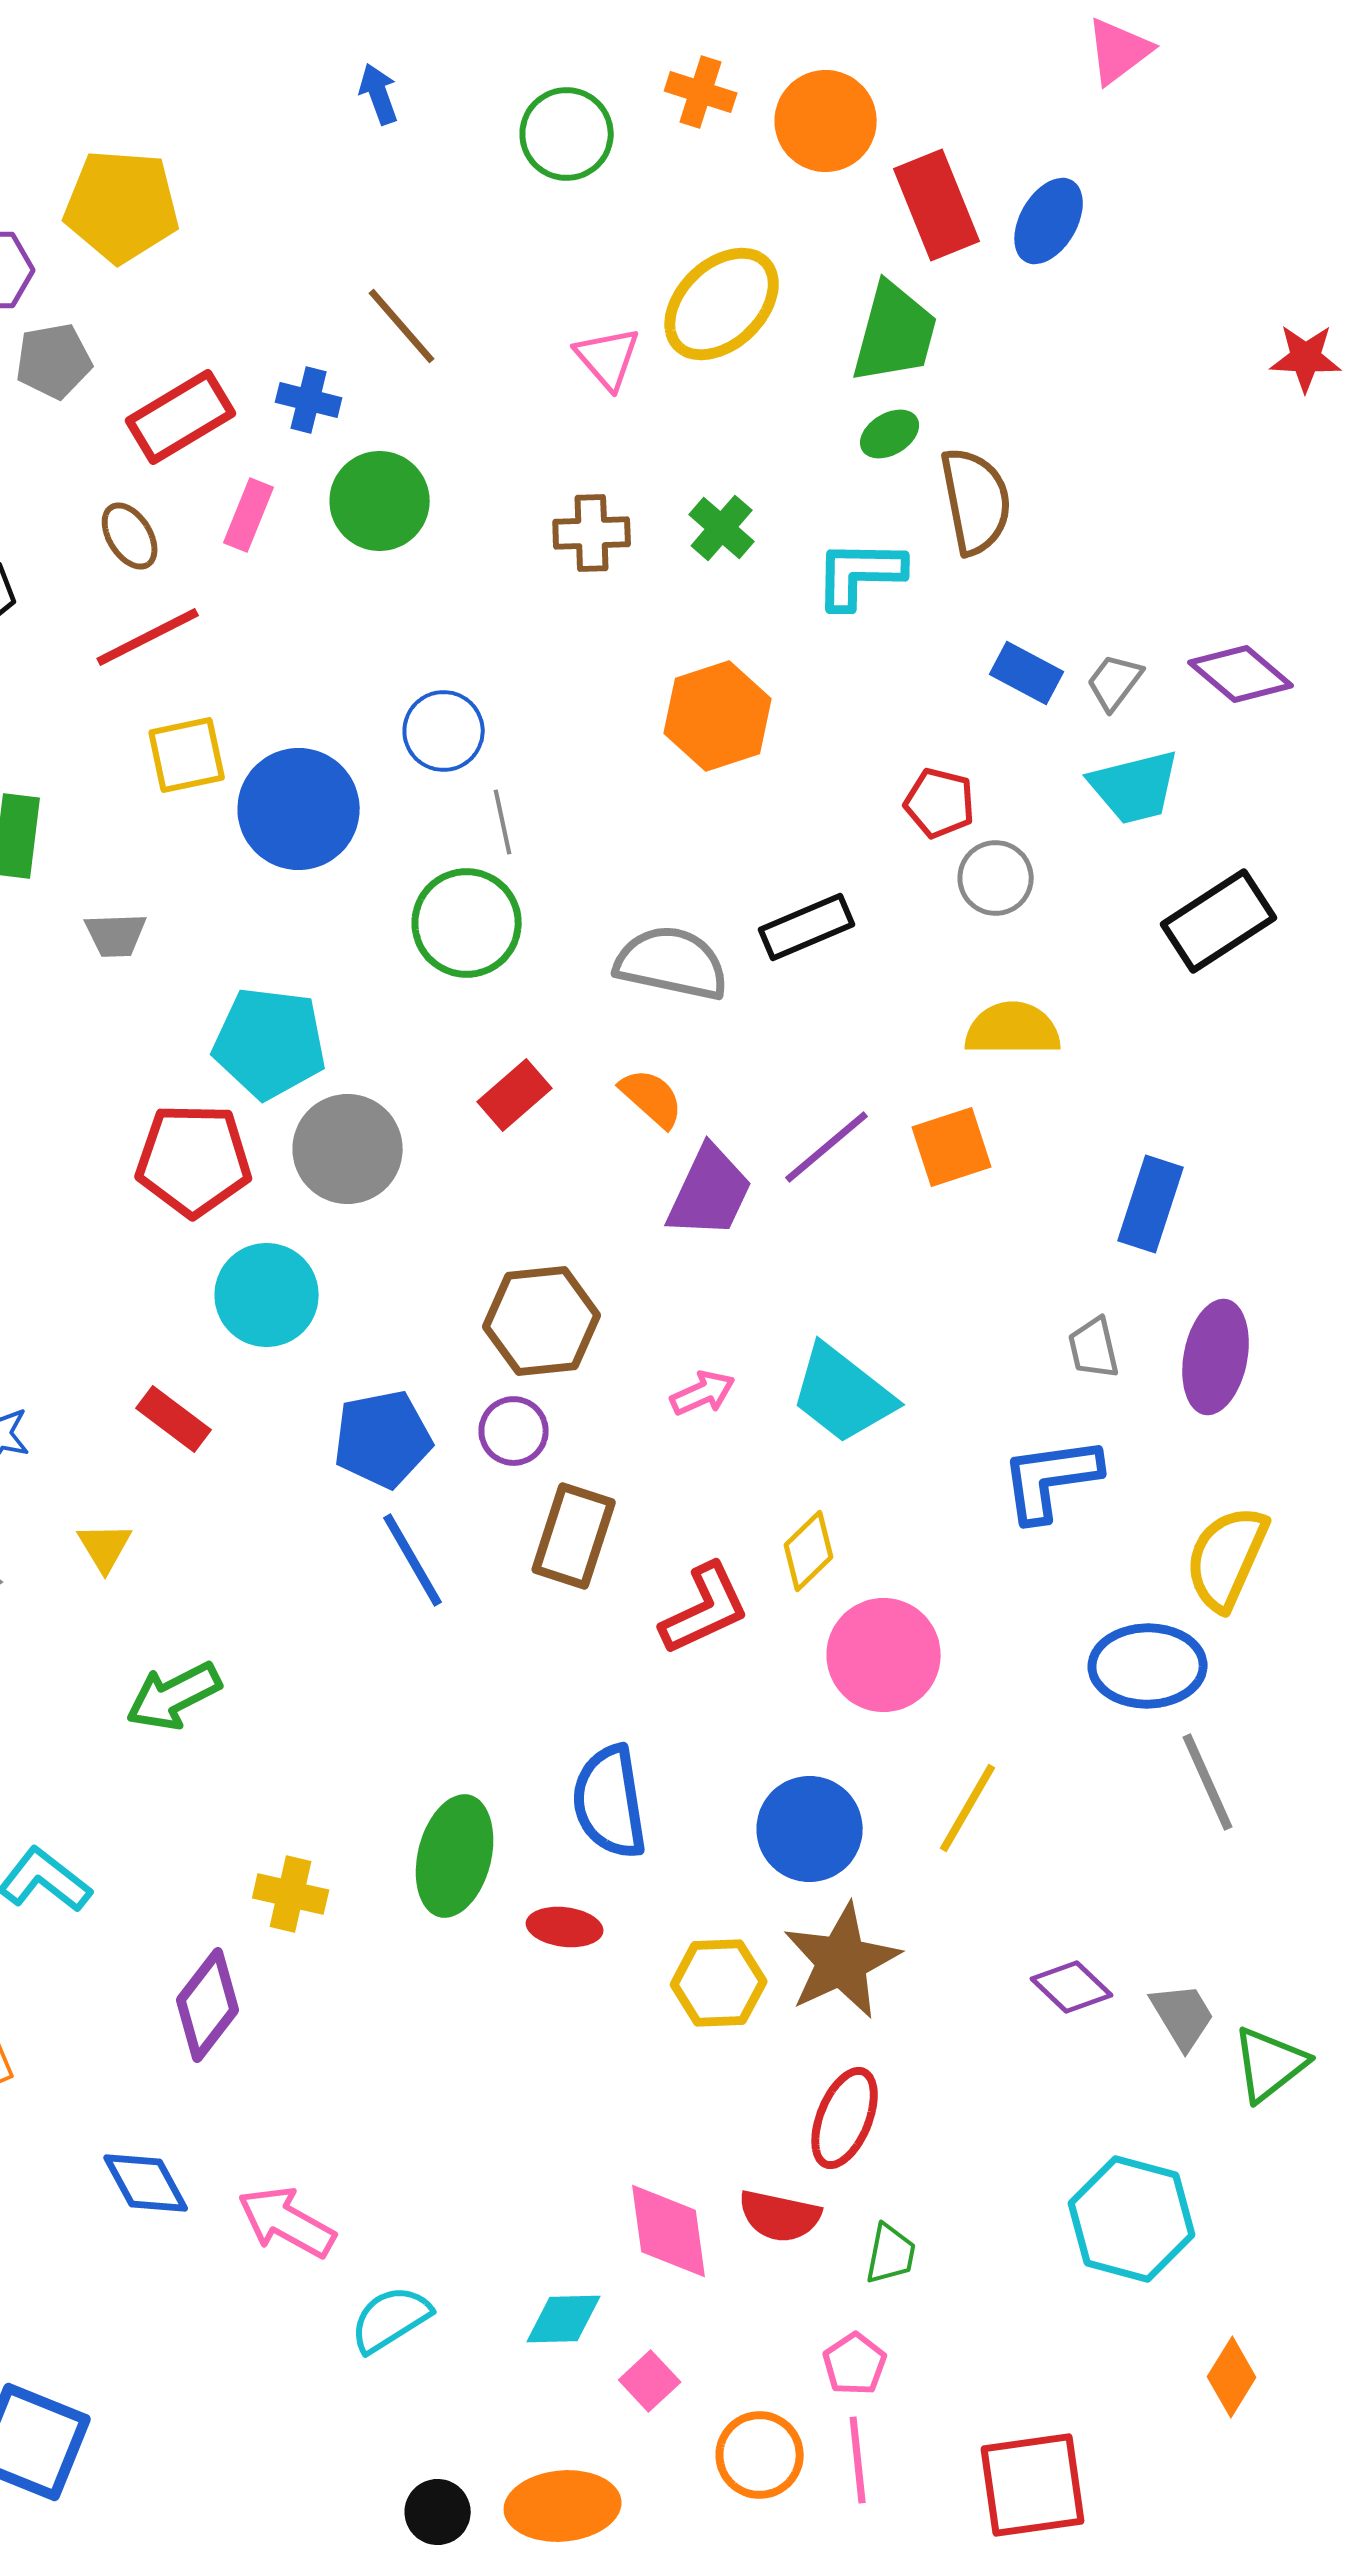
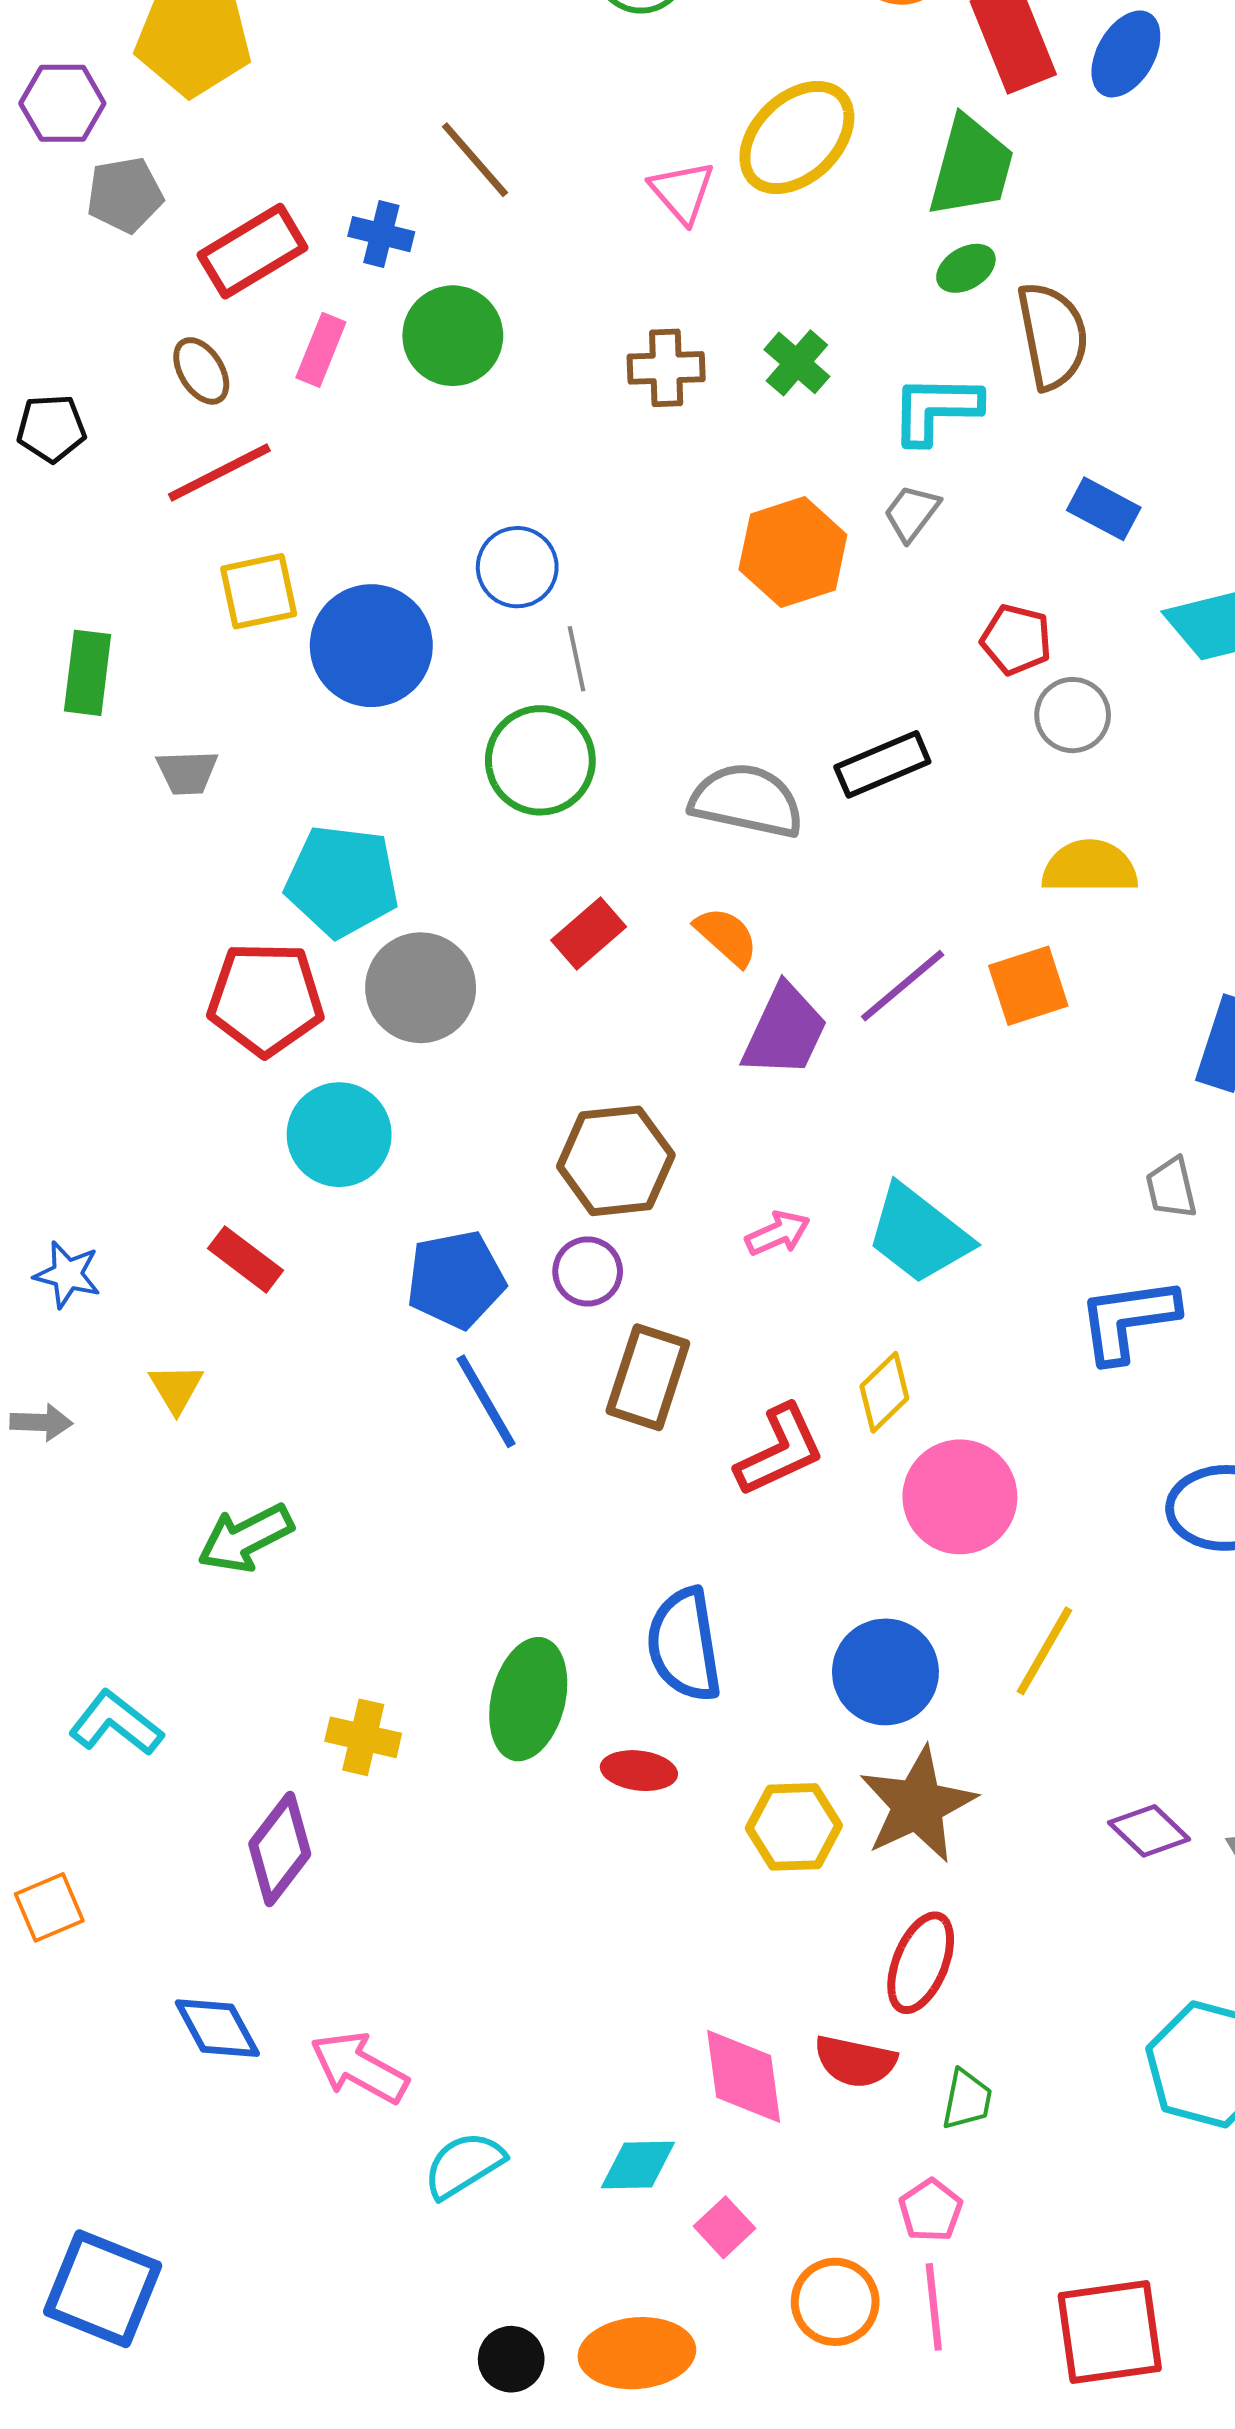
gray trapezoid: (1115, 682) -> (912, 513), moved

